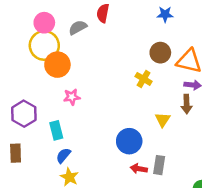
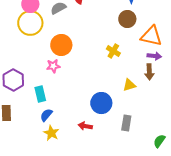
brown circle: (160, 53) -> (127, 19), moved
orange circle: (57, 65) -> (61, 45), moved
yellow triangle: (163, 120) -> (129, 85), turned 40
red arrow: (139, 169) -> (85, 126), moved

